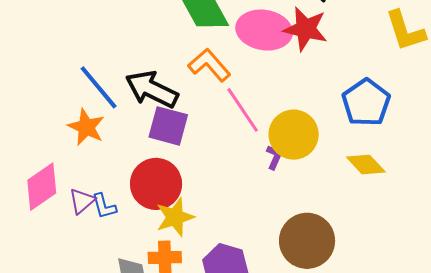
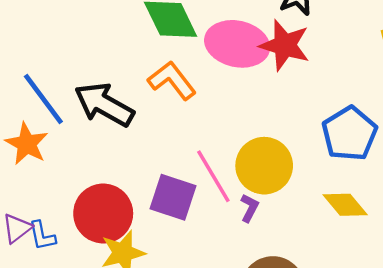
pink line: (243, 110) -> (213, 176), moved
purple square: (168, 126) -> (173, 197), moved
purple L-shape: (274, 157) -> (249, 208), moved

